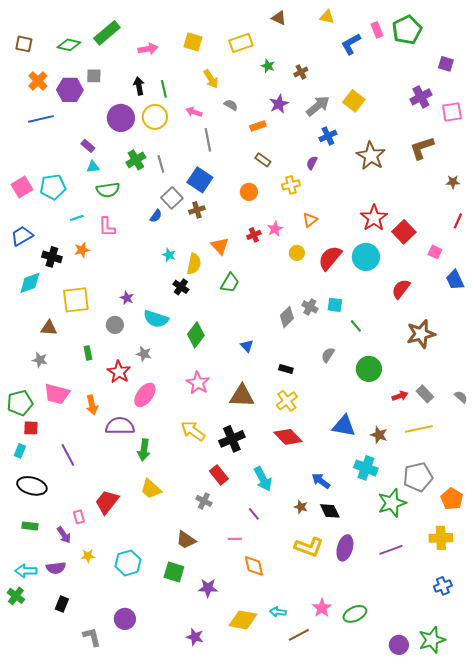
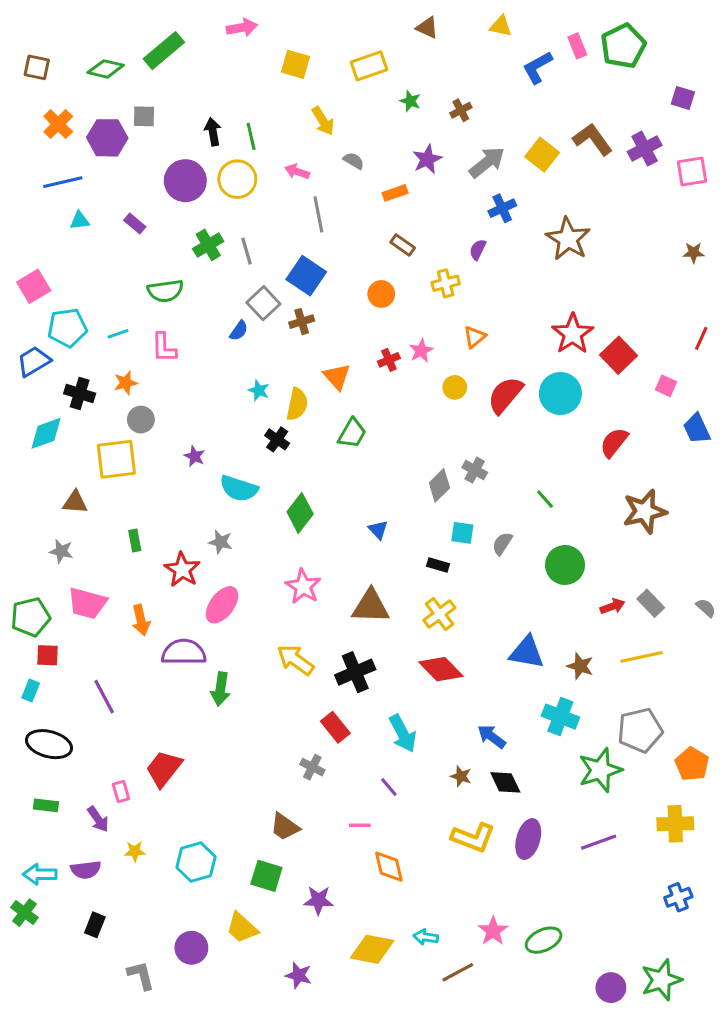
pink arrow: (148, 49) -> (242, 28), moved
brown L-shape: (422, 148) -> (593, 139), moved, turned 72
cyan triangle: (93, 167) -> (80, 220), moved
brown star: (453, 182) -> (694, 253), moved
cyan pentagon: (53, 187) -> (67, 328), moved
cyan square: (335, 305) -> (462, 533), moved
gray circle: (115, 325) -> (141, 420), moved
yellow trapezoid: (151, 489) -> (242, 928), moved

